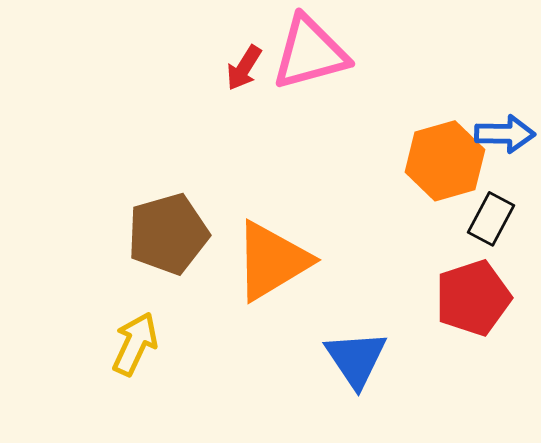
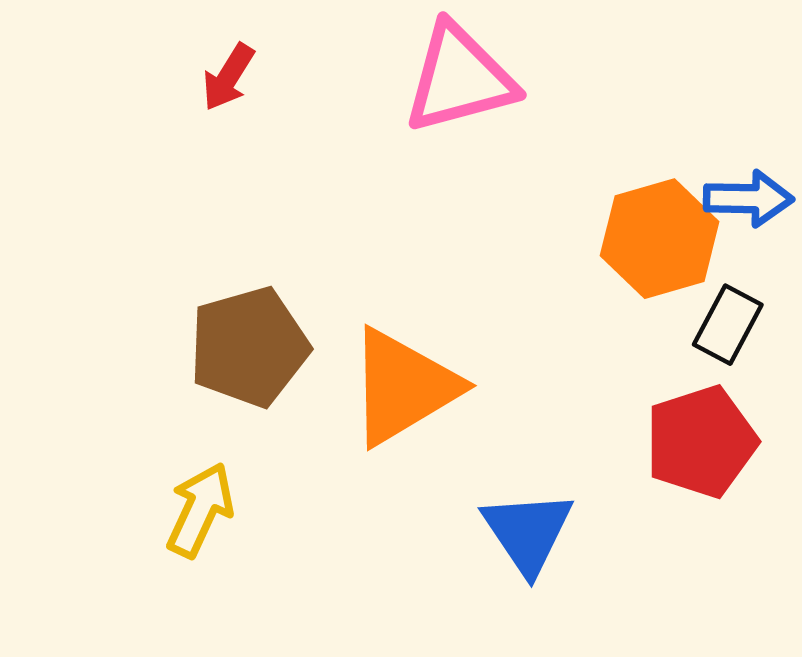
red arrow: (244, 68) -> (228, 77), moved

